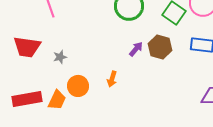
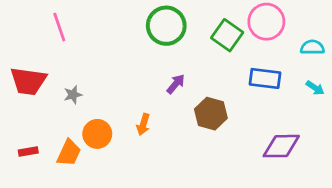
brown hexagon: (160, 47) -> (211, 114), moved
red rectangle: (27, 99) -> (28, 152), size x0.5

